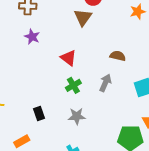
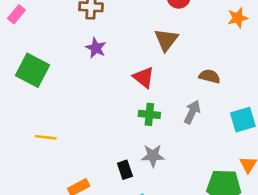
brown triangle: (83, 17) -> (166, 40), moved
green cross: (73, 85) -> (149, 114), turned 35
black rectangle: (39, 114) -> (125, 170), moved

